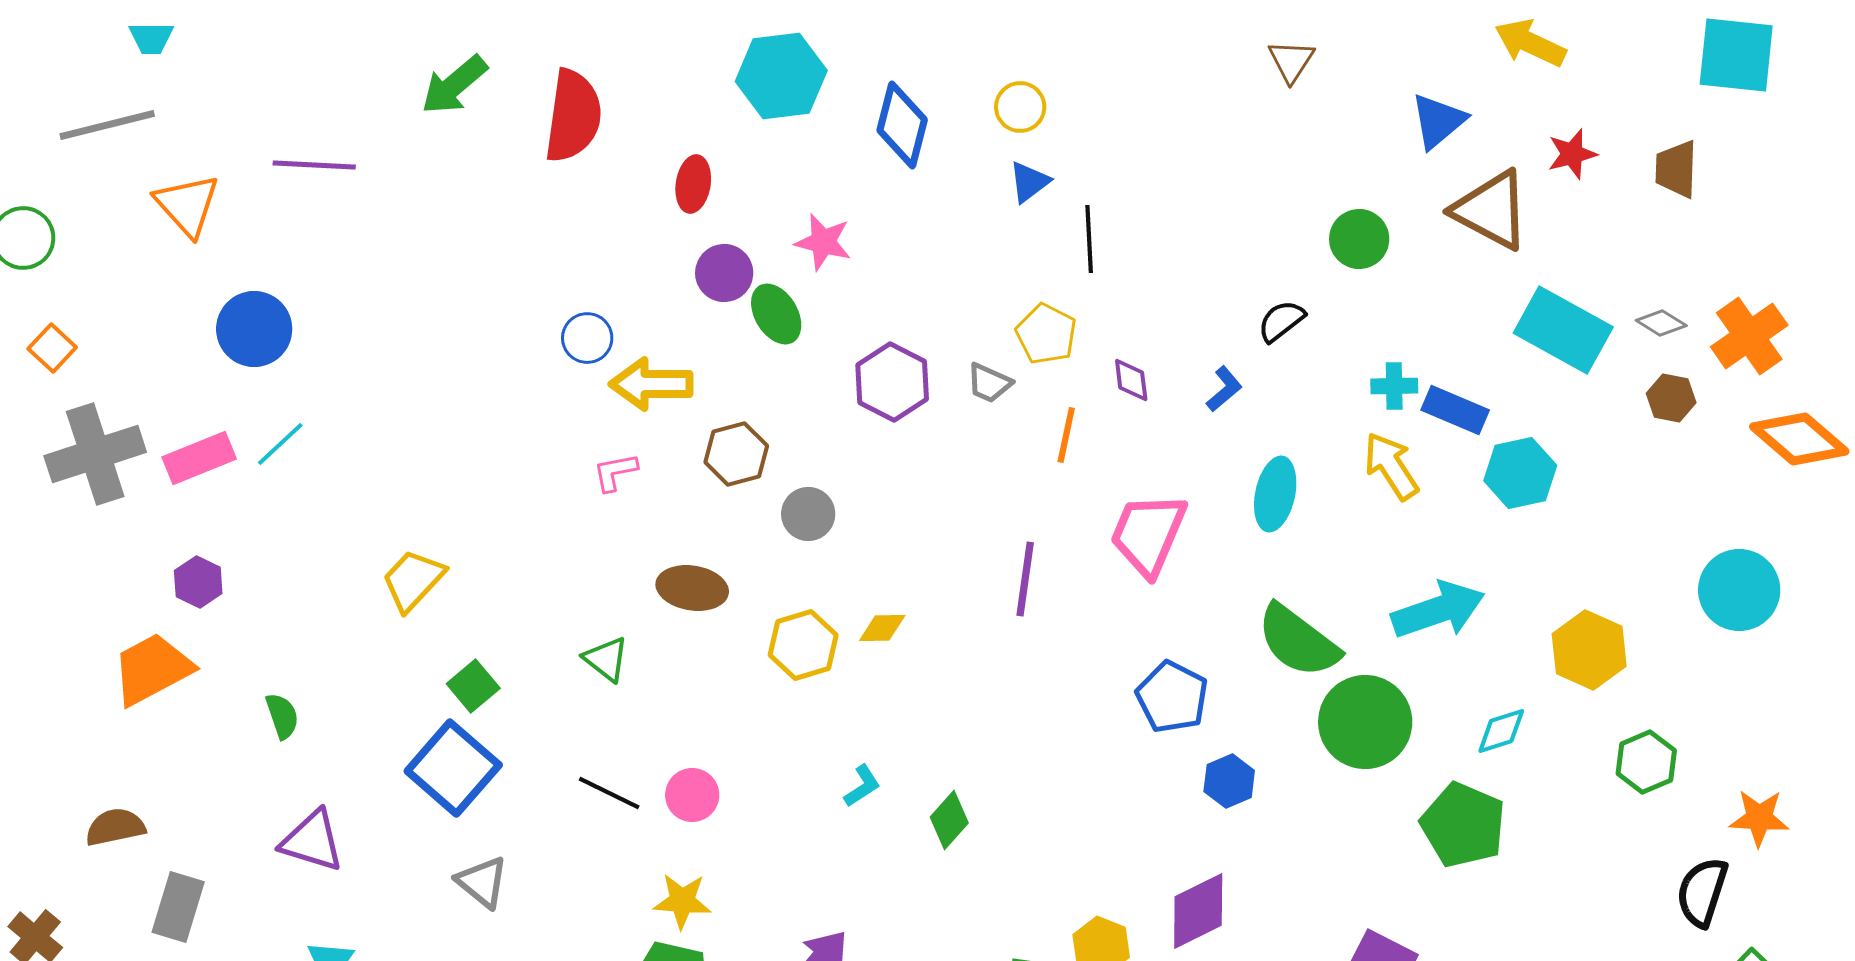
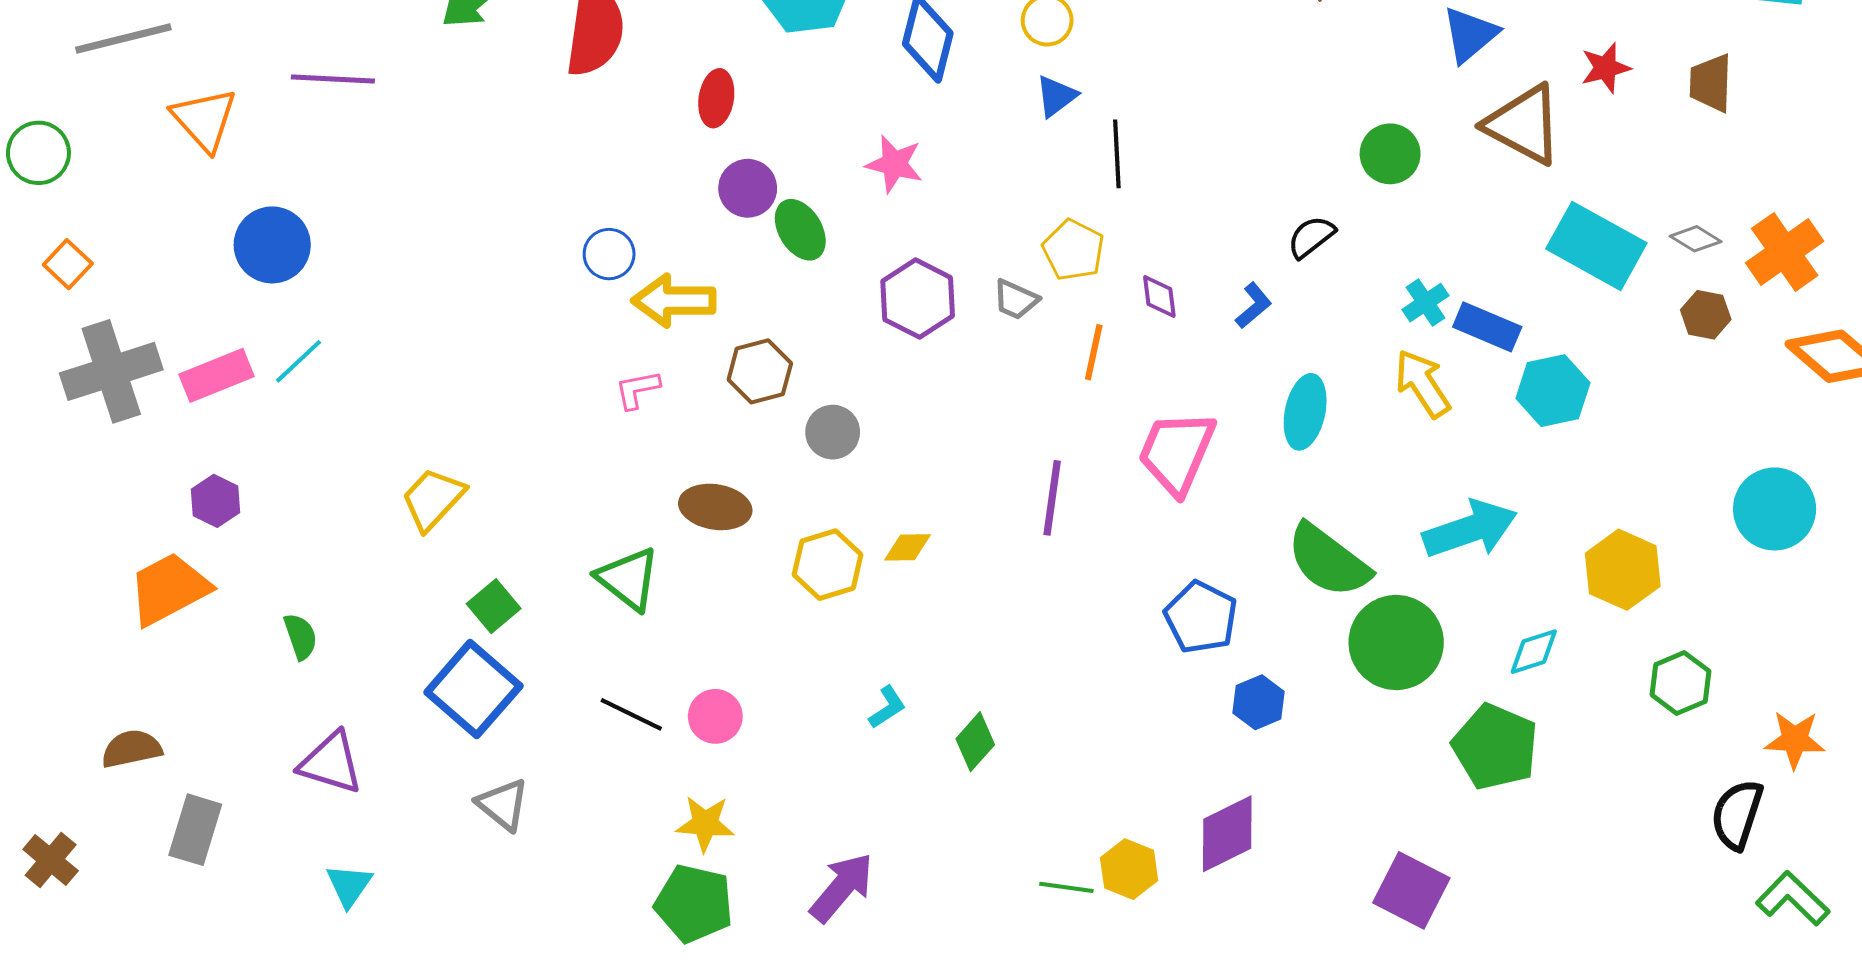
pink star: (823, 242) -> (894, 164), moved
cyan cross: (1394, 386) -> (1425, 303), turned -33
green triangle: (606, 659) -> (628, 579), size x1.4

